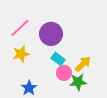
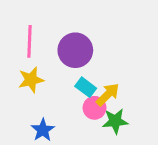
pink line: (20, 28) -> (30, 41), turned -45
yellow arrow: (83, 64) -> (108, 95), moved

